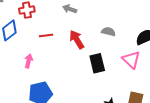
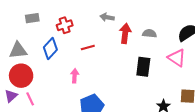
red arrow: (77, 40) -> (125, 33), moved, turned 48
black rectangle: (97, 63) -> (143, 67), turned 30

